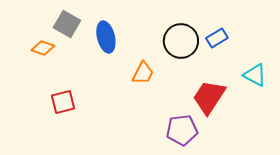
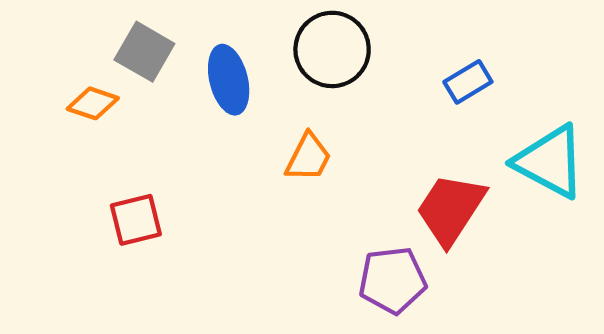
black circle: (181, 41) -> (332, 49), moved
cyan triangle: (255, 75) -> (550, 162), size x1.5

